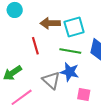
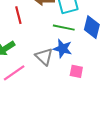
red line: (35, 46) -> (18, 15), moved

